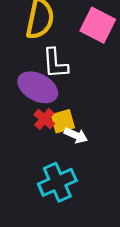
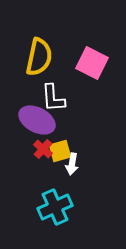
white arrow: (76, 135) -> (72, 164), turned 75

